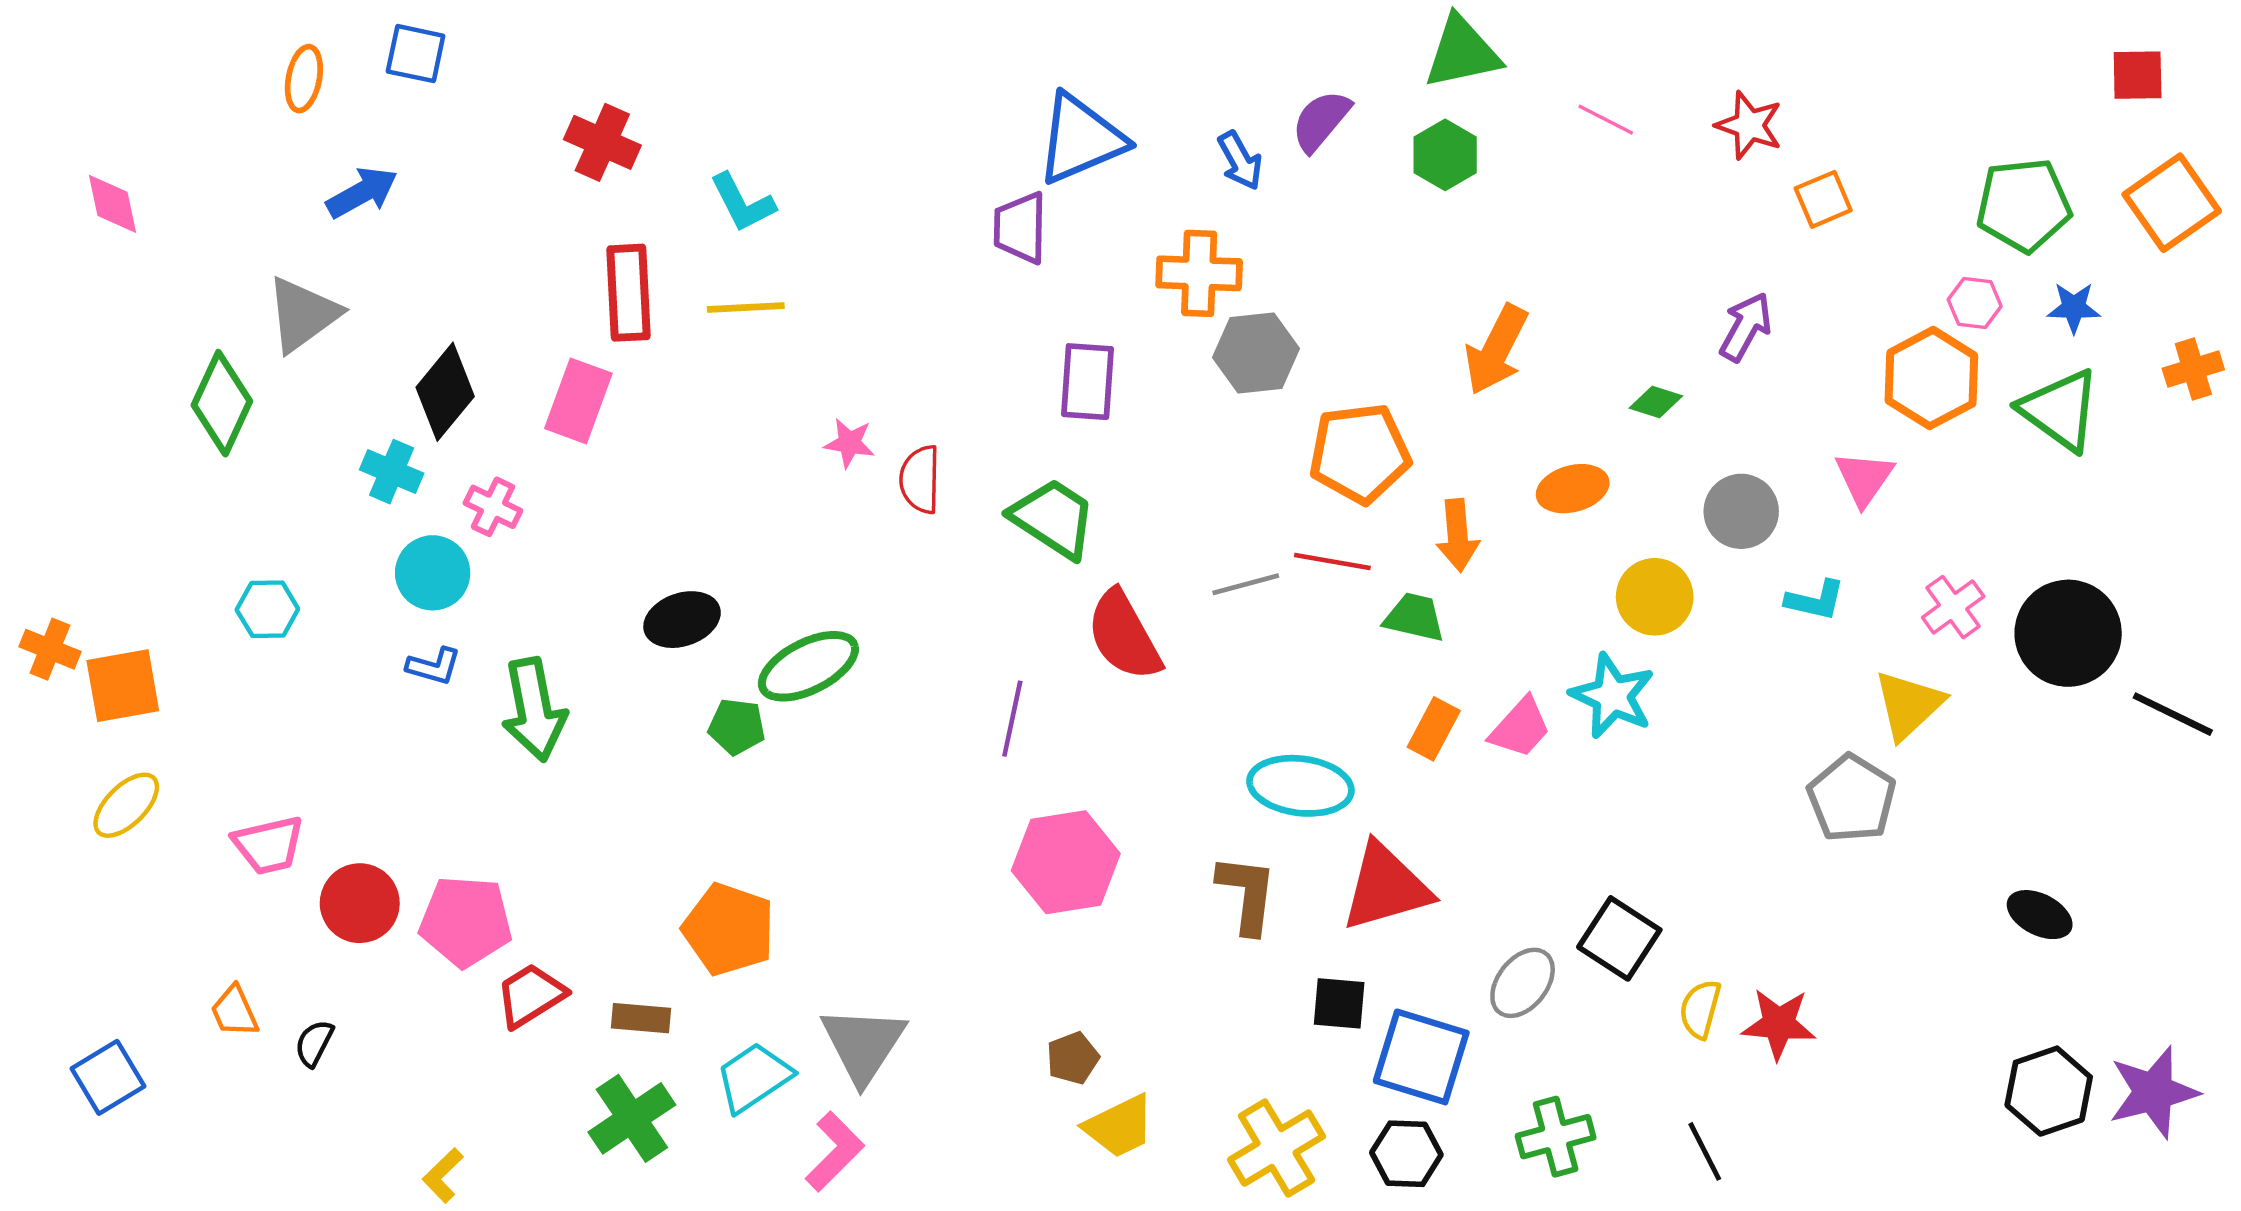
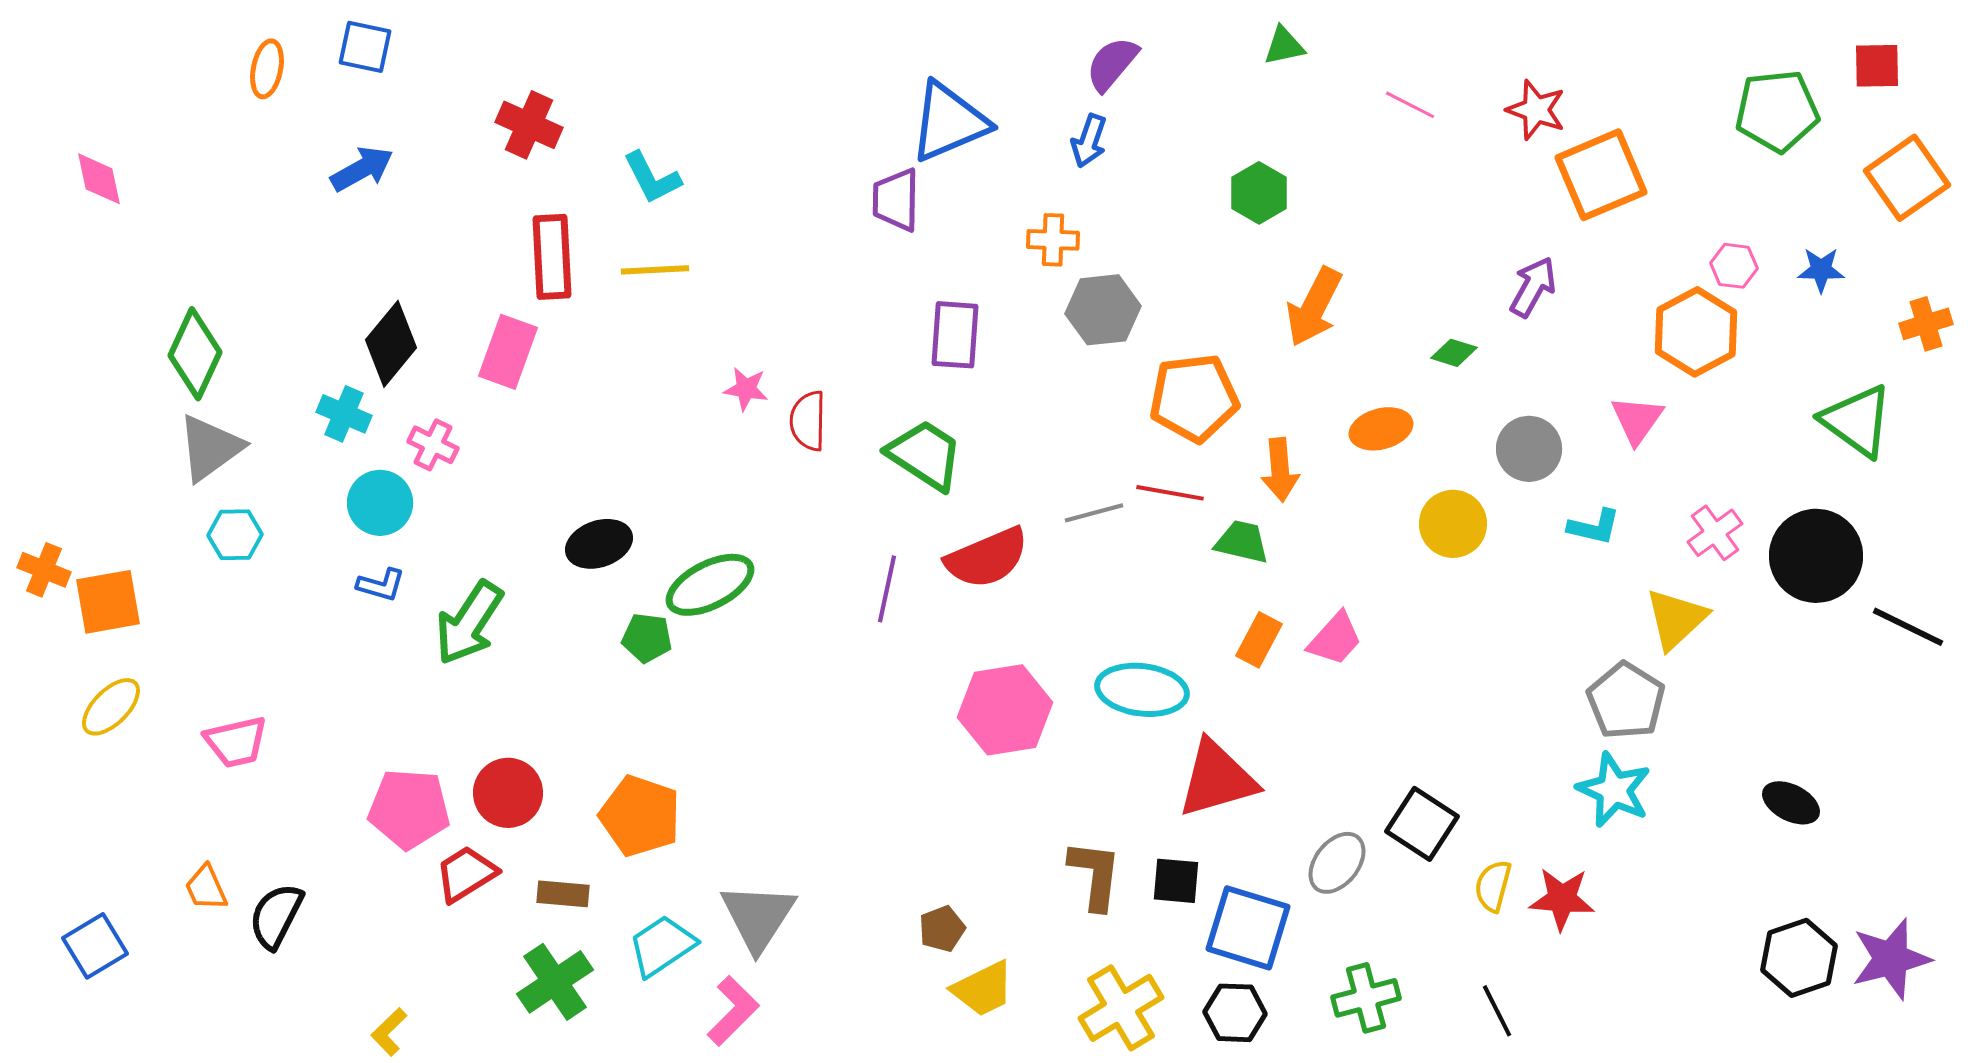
green triangle: (1462, 52) -> (1284, 46), size x0.6
purple semicircle: (1321, 121) -> (1112, 64), moved
green hexagon: (1445, 155) -> (1259, 193), moved
blue arrow: (1240, 161) -> (1089, 141), turned 48
blue arrow: (362, 192) -> (362, 169), moved
orange square: (1823, 199) -> (1601, 175), size x1.8
green pentagon: (2024, 205) -> (1777, 111), moved
orange cross: (1199, 273) -> (1053, 240), size x0.7
gray triangle: (303, 314) -> (210, 448), moved
green triangle: (2060, 410) -> (1857, 421), moved
red semicircle: (1124, 636) -> (987, 558), turned -84
cyan star: (1613, 696) -> (1614, 790), moved
green arrow: (534, 710) -> (469, 623), turned 44
purple line: (1012, 719) -> (887, 589), moved
pink hexagon: (1066, 862) -> (1005, 710), moved
brown L-shape: (1247, 894) -> (1095, 875), moved
red circle: (360, 903) -> (508, 793), moved
black semicircle: (314, 1043) -> (276, 916), size x1.6

